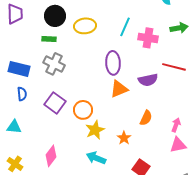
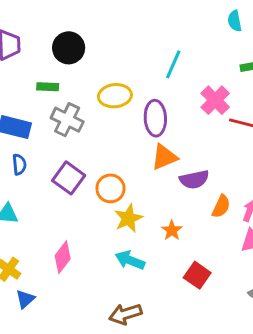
yellow ellipse: (85, 26) -> (115, 96), moved
pink cross: (148, 38) -> (215, 100), moved, turned 36
green rectangle: (49, 39) -> (48, 87), moved
purple semicircle: (148, 80) -> (194, 179), moved
orange semicircle: (146, 118) -> (221, 206), moved

